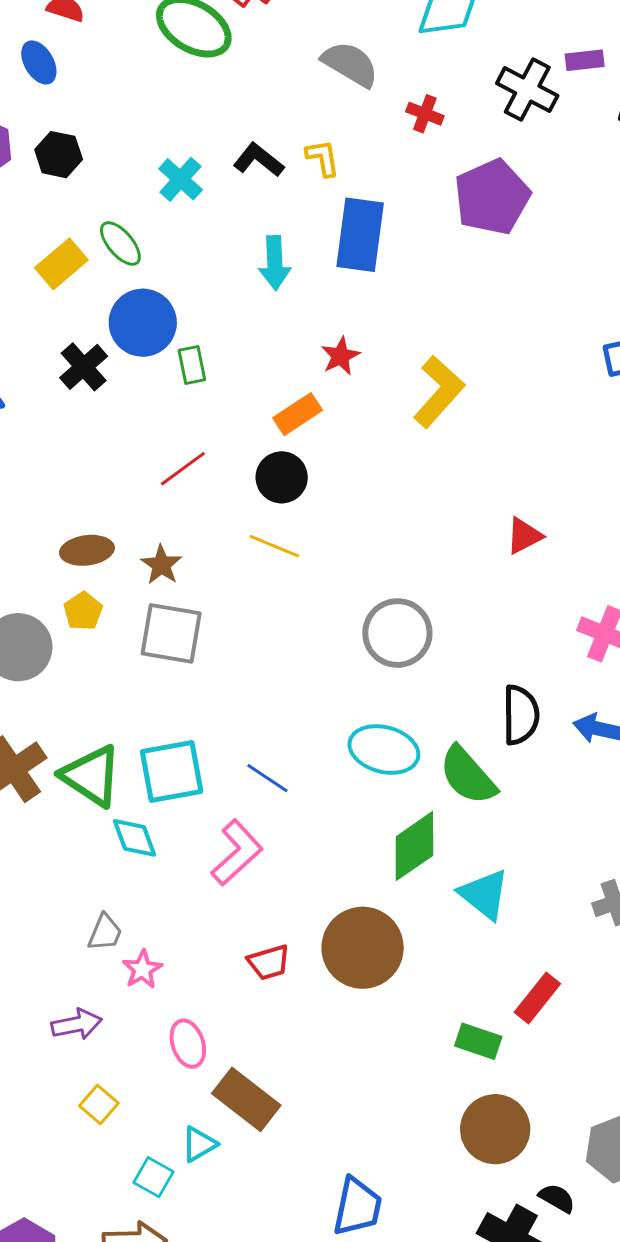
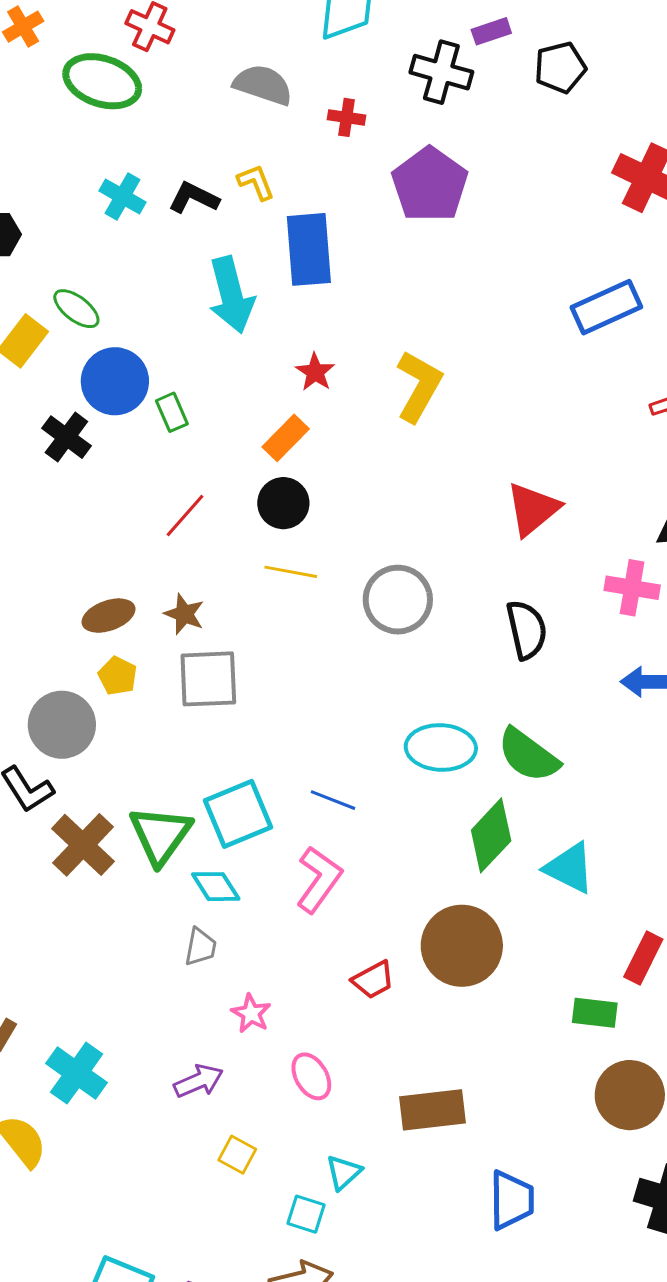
cyan cross: (181, 179) -> (123, 196), moved
cyan arrow: (275, 263) -> (231, 295), size x1.4
red triangle: (524, 536) -> (533, 509), size x1.5
gray circle: (397, 633) -> (398, 600), moved
black semicircle: (521, 715) -> (527, 630), moved
green triangle: (91, 776) -> (160, 835), turned 44
gray trapezoid: (105, 933) -> (200, 947), moved
brown rectangle: (246, 1099) -> (433, 1110), moved, turned -32

